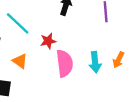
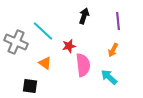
orange arrow: (119, 60) -> (113, 50), moved
cyan arrow: (95, 62) -> (109, 77), moved, turned 138

